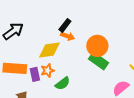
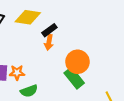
orange arrow: (68, 36) -> (49, 42), turned 64
yellow diamond: (49, 50) -> (28, 17), moved

